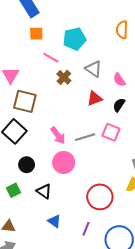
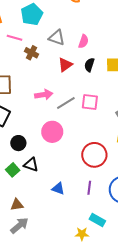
pink semicircle: (119, 80) -> (83, 41), turned -112
pink square: (111, 132) -> (90, 102), moved
pink arrow: (58, 135) -> (44, 95), moved, turned -48
black triangle: (44, 191) -> (31, 165), moved

